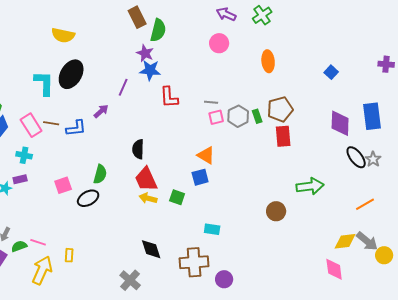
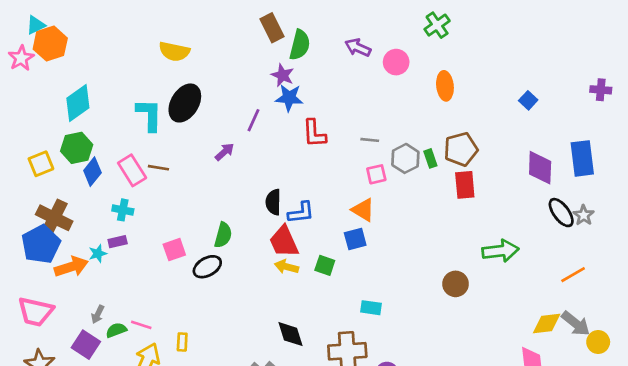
purple arrow: (226, 14) -> (358, 48), moved
pink circle: (219, 43) -> (396, 62), moved
pink square: (216, 117) -> (376, 174), moved
blue L-shape: (76, 128) -> (301, 213), moved

